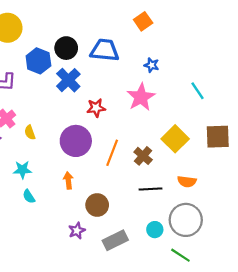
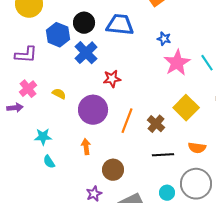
pink star: (141, 97) -> (177, 63), moved
yellow semicircle: (30, 132) -> (59, 94), moved, turned 136

